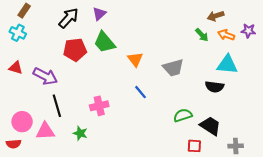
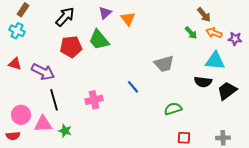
purple triangle: (99, 14) -> (105, 13), moved
brown arrow: (216, 16) -> (204, 15), turned -112
purple star: (248, 31) -> (235, 39), moved
orange triangle: (135, 59) -> (128, 19), moved
black trapezoid: (210, 126) -> (227, 91), moved, turned -70
green star: (80, 133) -> (65, 131), moved

